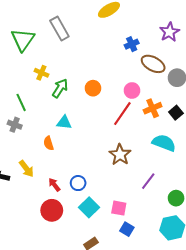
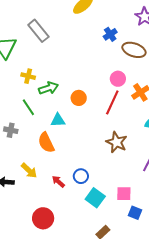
green arrow: (60, 88) -> (48, 88), turned 48
orange circle: (93, 88) -> (79, 98), moved
green line: (21, 102) -> (28, 107), moved
orange semicircle: (49, 143) -> (46, 143), size x1.5
red circle: (52, 210) -> (43, 218), moved

